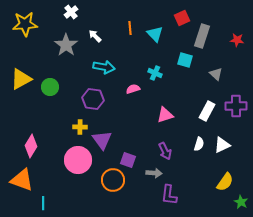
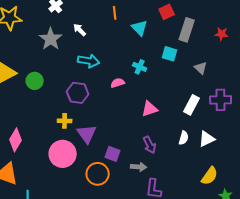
orange line: (130, 28) -> (115, 13), moved

